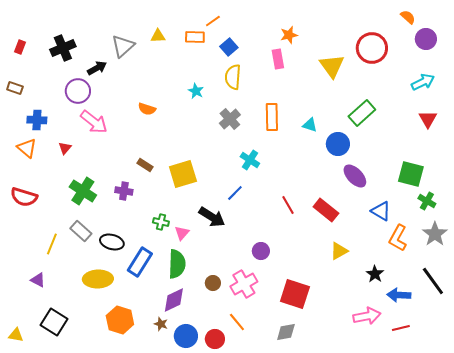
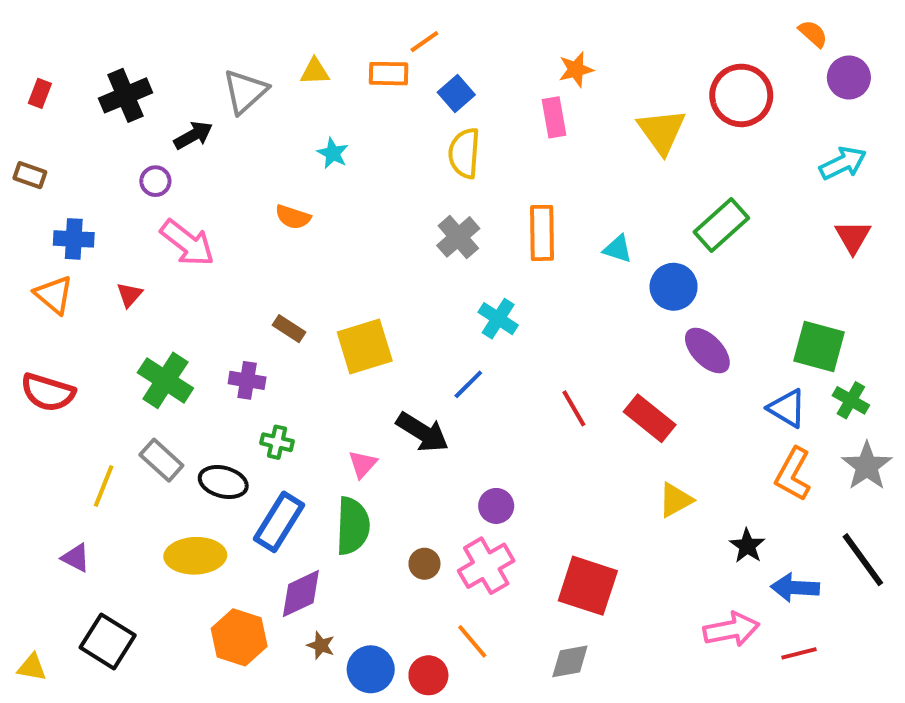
purple circle: (78, 91) -> (155, 181), size x0.6
cyan star: (196, 91) -> (333, 153), moved
blue triangle: (381, 211) -> (787, 408), moved
green cross: (161, 222) -> (277, 442), moved
purple circle: (261, 251) -> (496, 506), moved
purple diamond: (174, 300) -> (301, 594), moved

